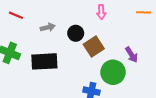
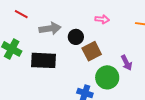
pink arrow: (101, 12) -> (102, 19), turned -88
gray arrow: (48, 27) -> (50, 29), size x1.5

